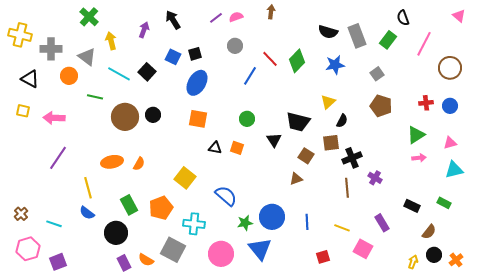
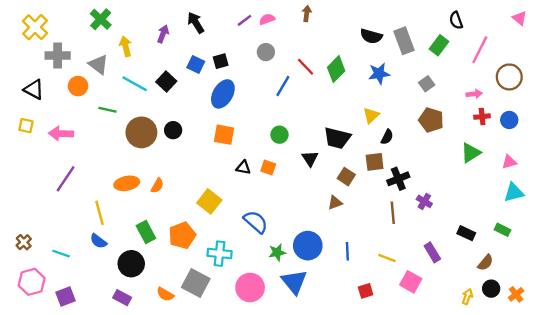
yellow cross: (20, 35) -> (35, 27), moved, turned 30
pink arrow: (419, 158) -> (474, 94), moved
purple rectangle: (124, 263) -> (122, 298), moved, turned -35

